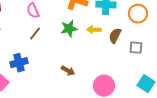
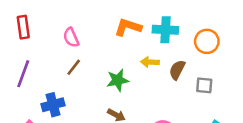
green star: (69, 29) -> (118, 80), moved

